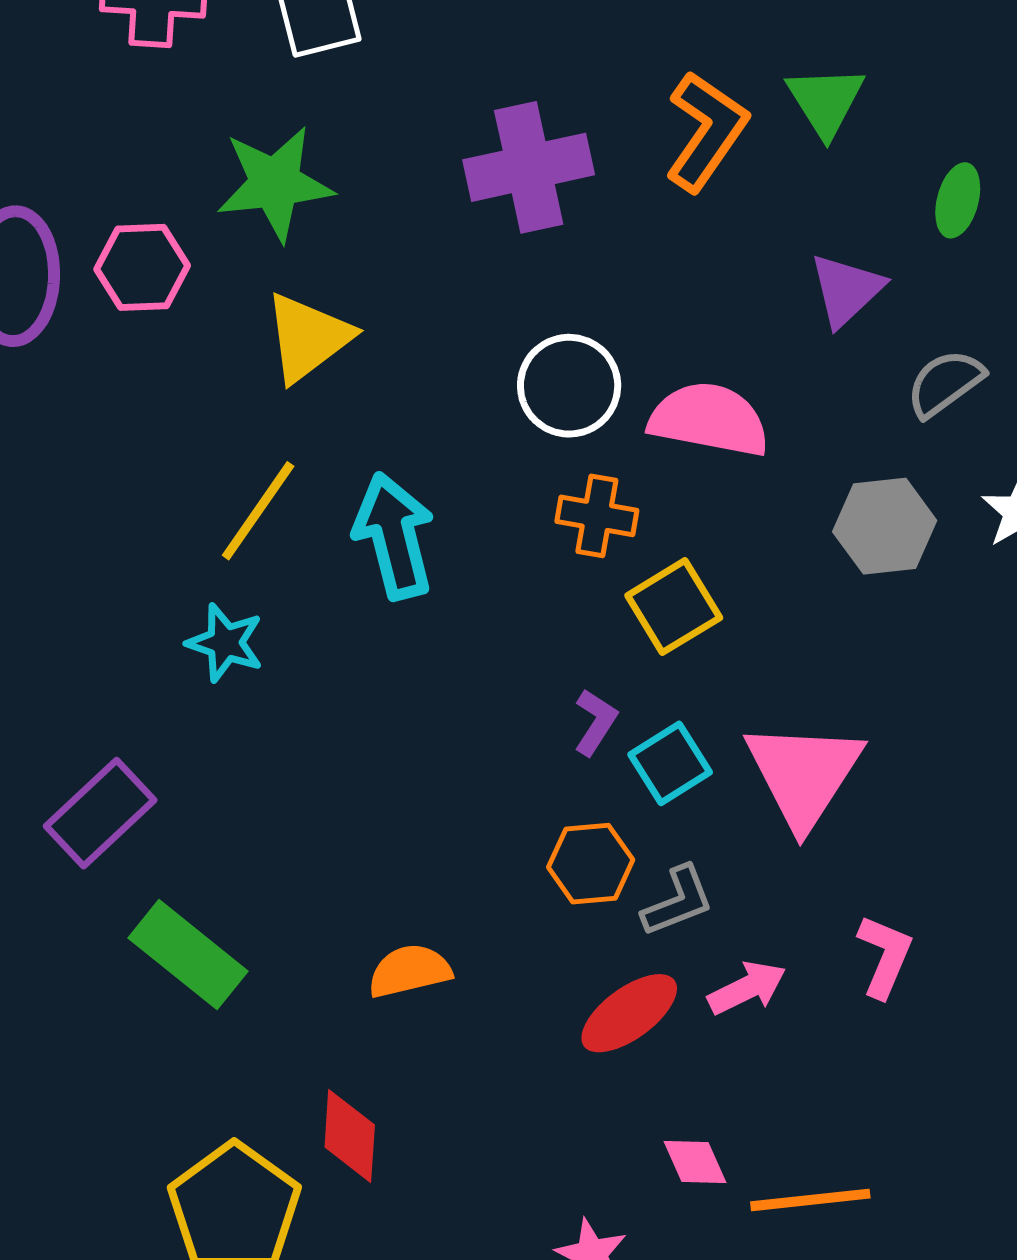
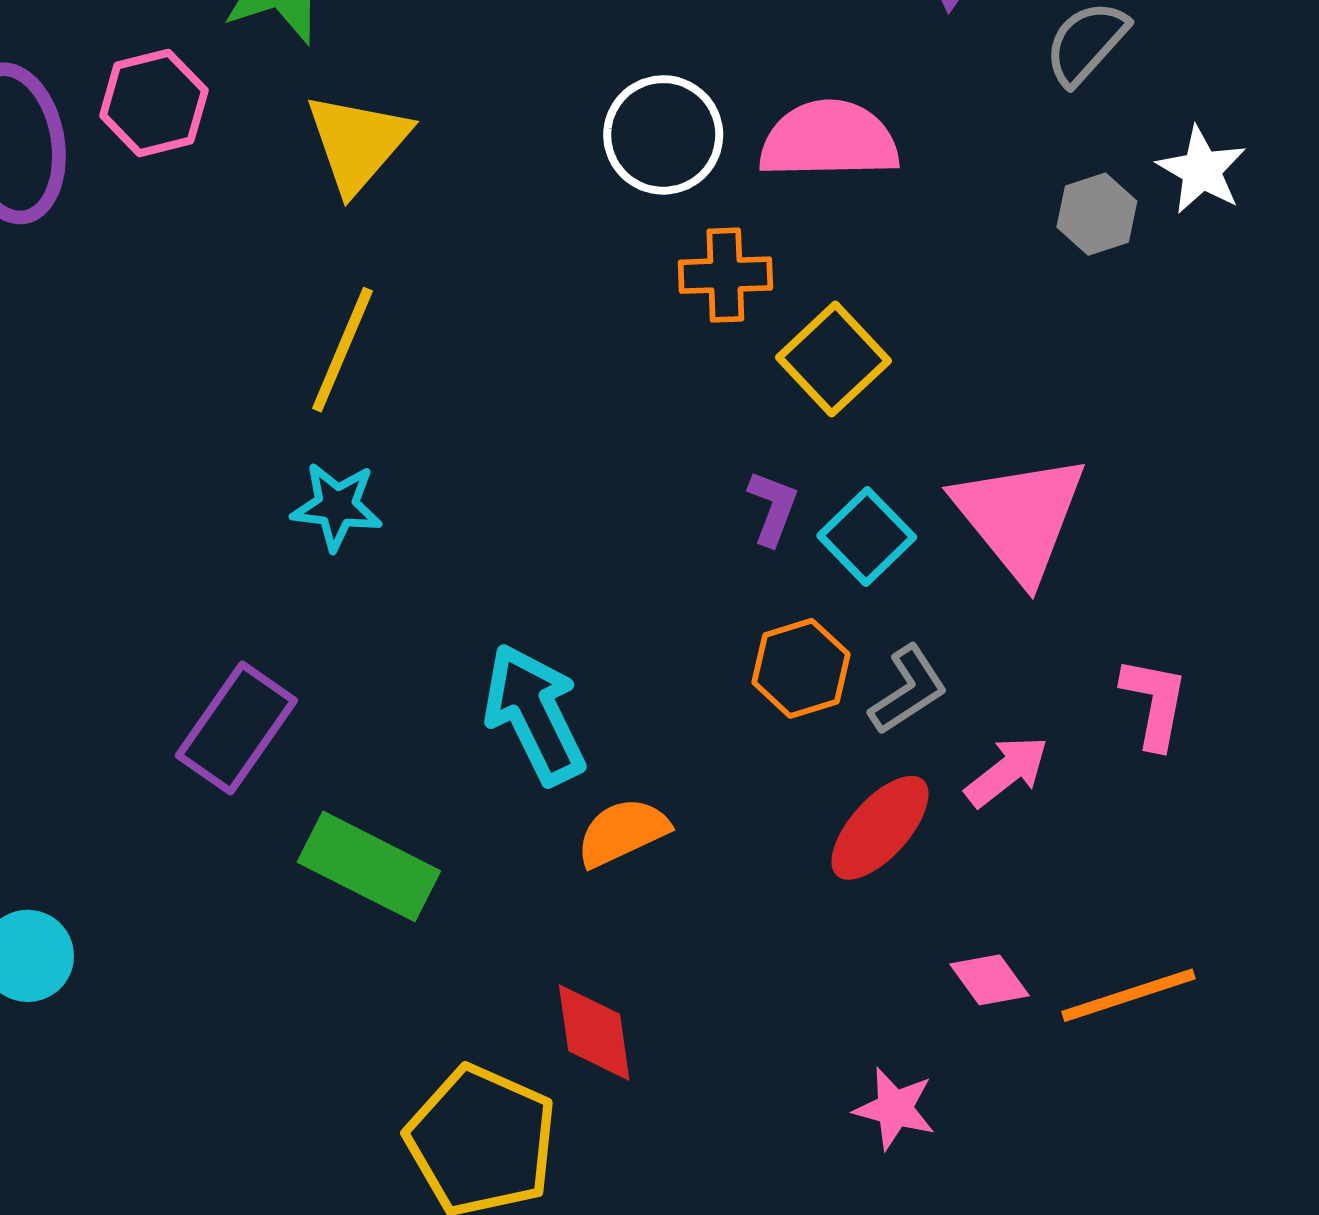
gray hexagon: (885, 526) -> (1097, 214), moved, size x0.7
cyan arrow: (394, 536) -> (535, 714), moved

